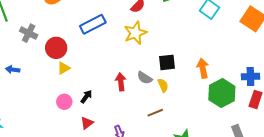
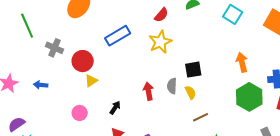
orange arrow: (203, 68) -> (242, 62), moved
gray semicircle: (145, 78) -> (172, 86), turned 63
pink circle: (64, 102) -> (80, 113), moved
brown line: (155, 113) -> (201, 117), moved

